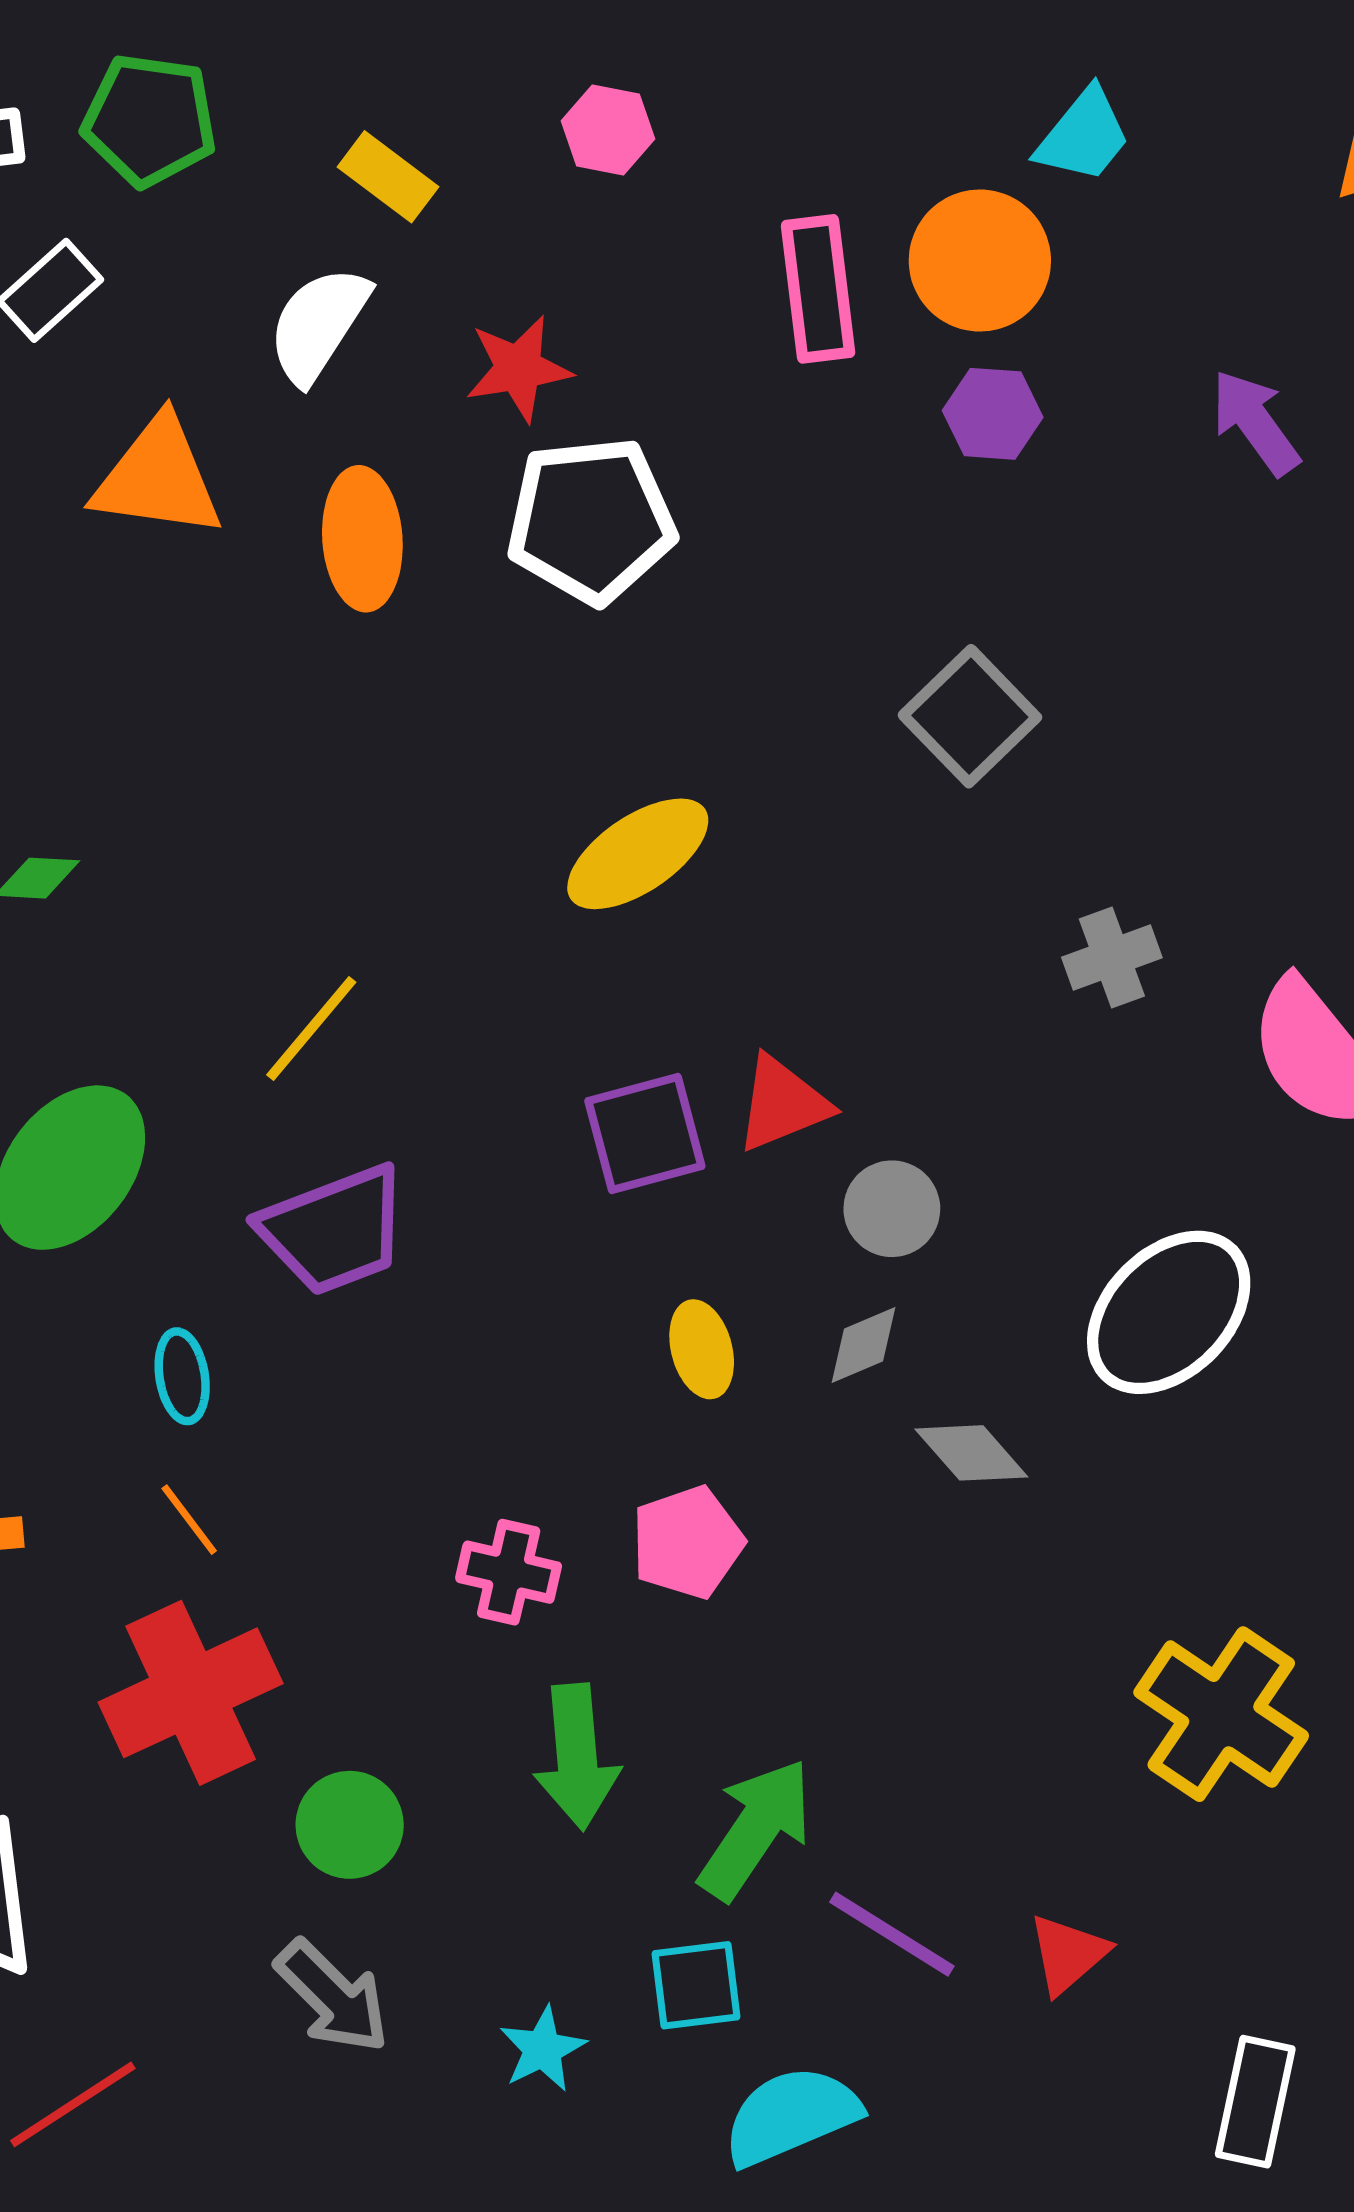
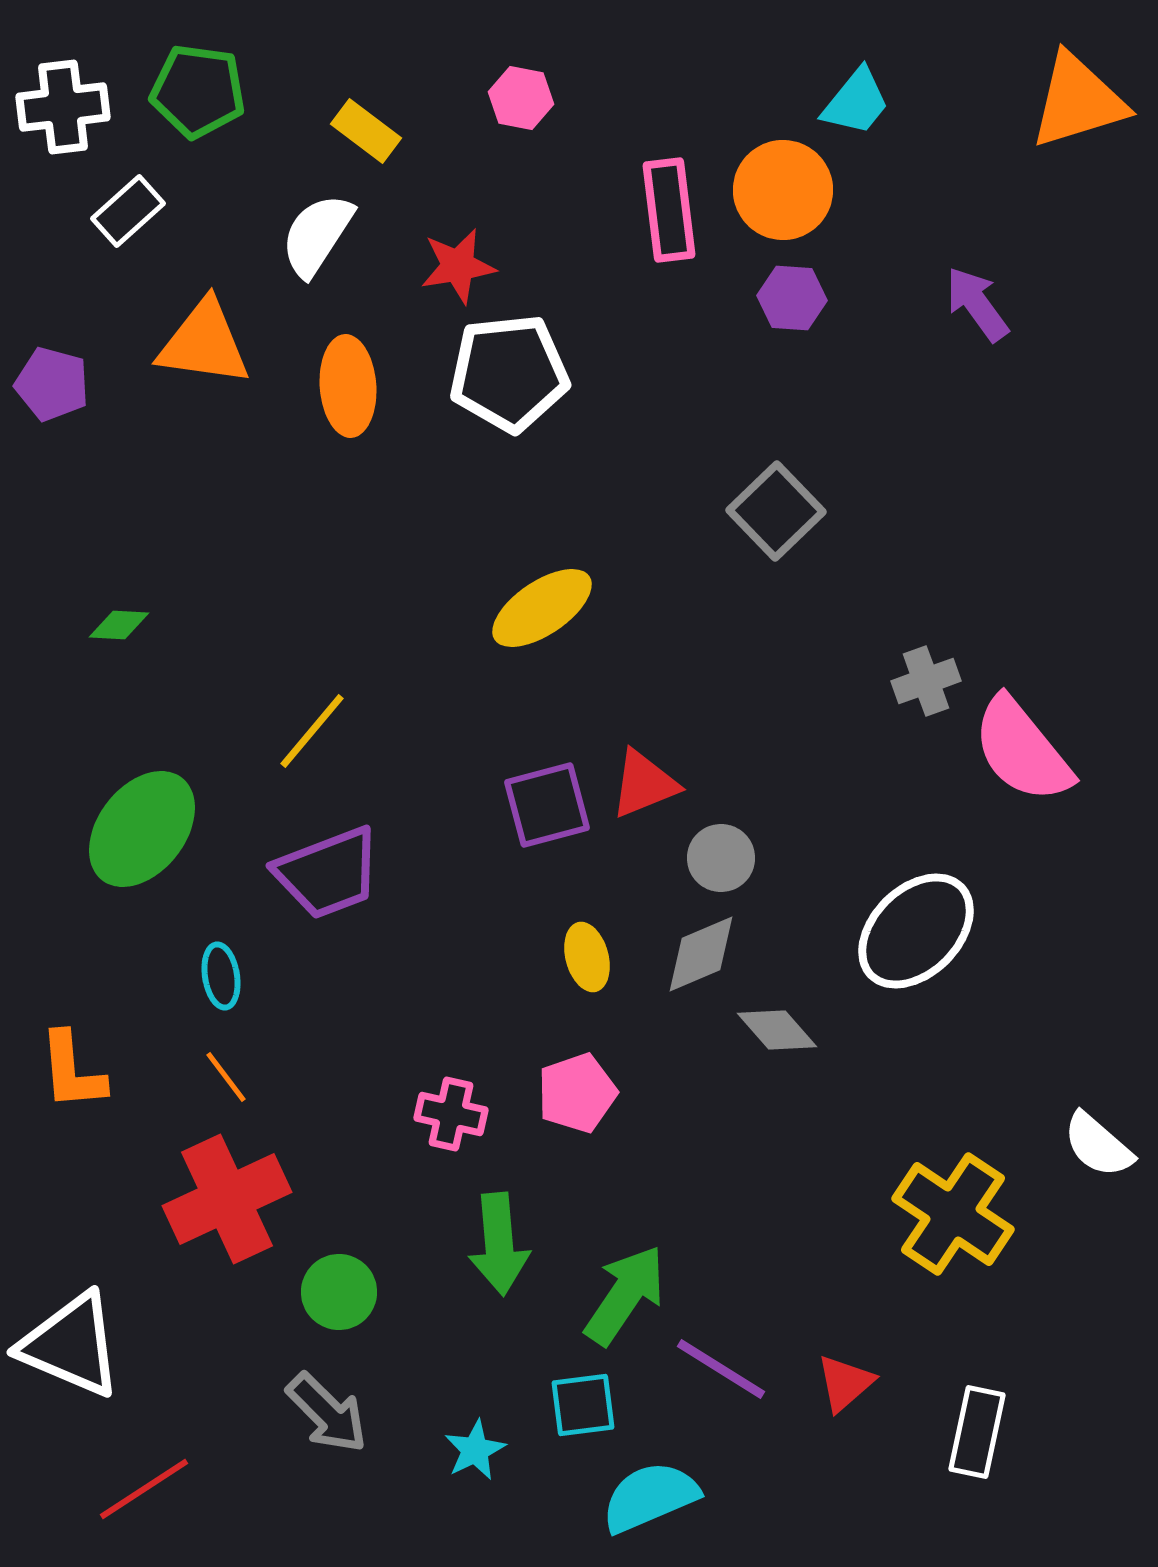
gray cross: (1112, 958) -> (926, 681), moved
gray diamond: (863, 1345) -> (701, 954), size x1.4
white rectangle: (1255, 2102) -> (977, 1432), moved

